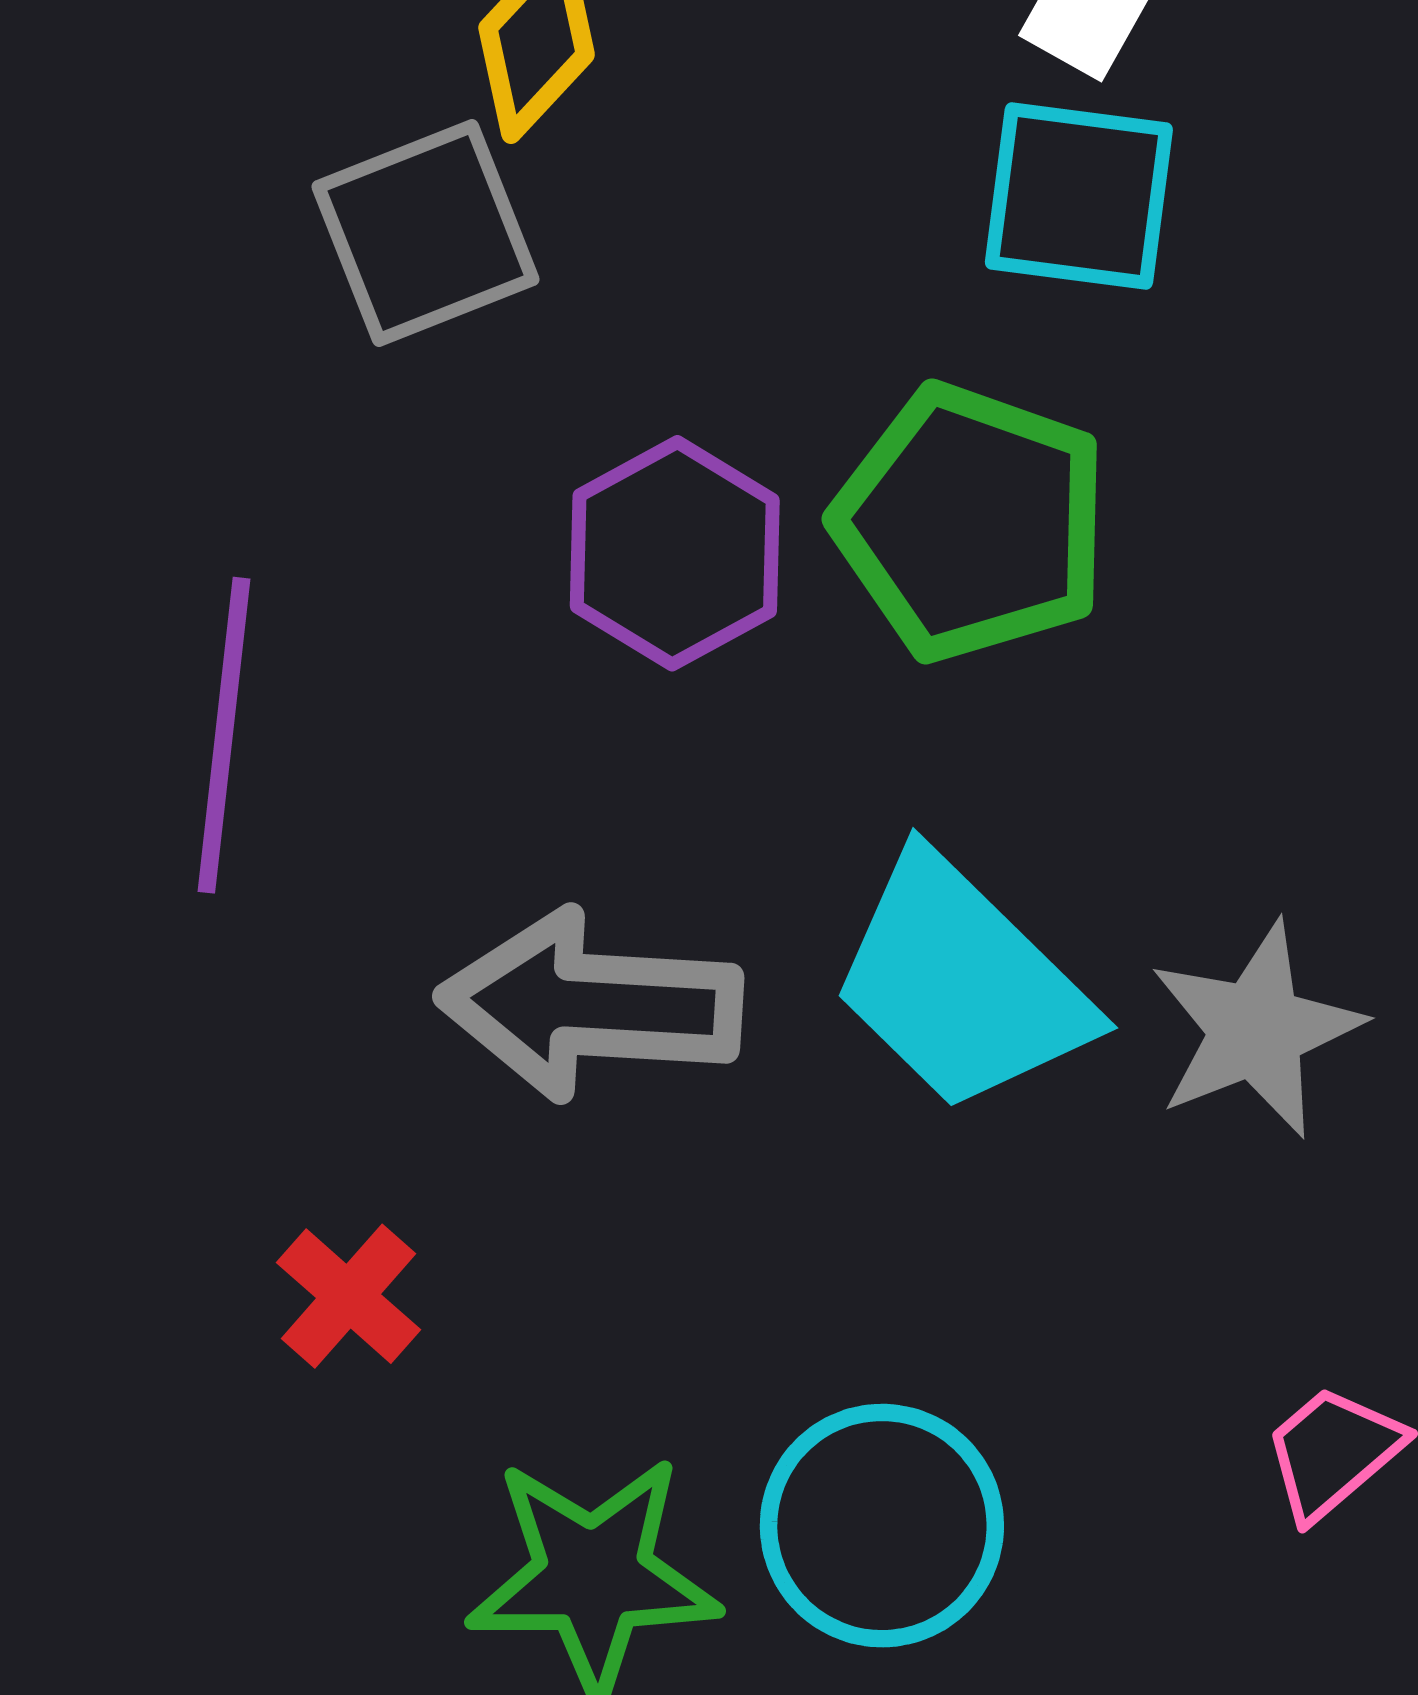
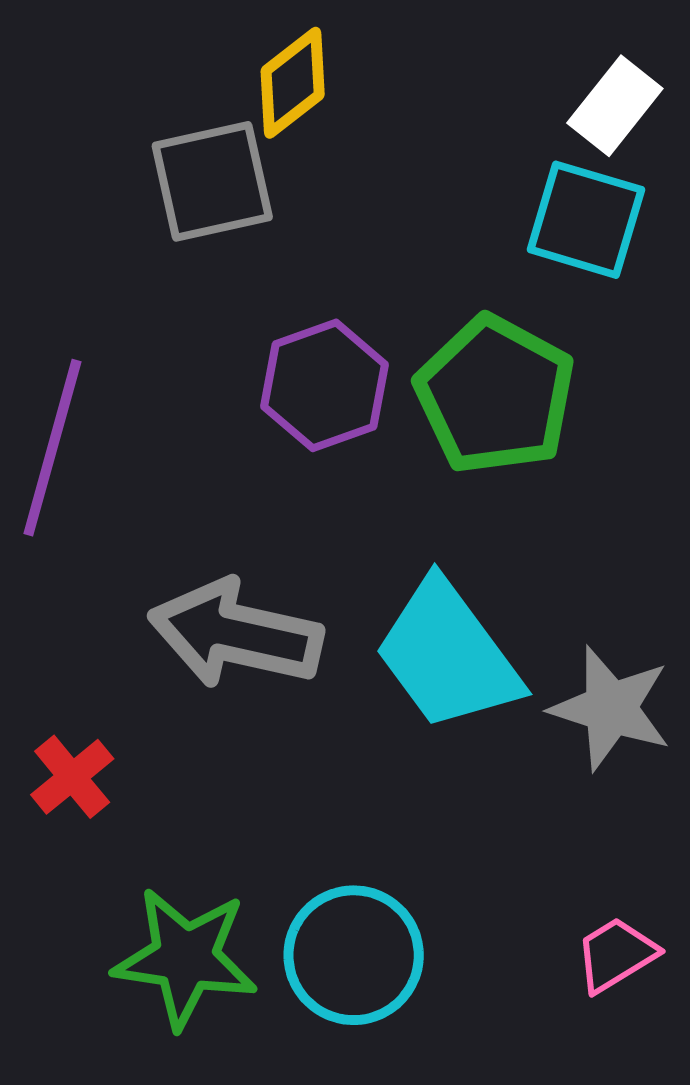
gray star: (1256, 1030) -> (611, 708), turned 30

